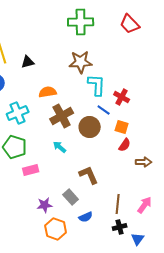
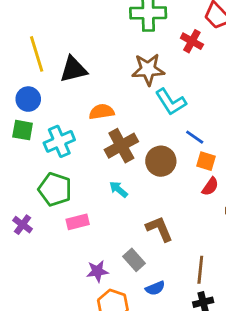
black triangle: (28, 62) -> (73, 69), size x1.5
cyan L-shape: (97, 85) -> (171, 102), turned 145
red cross: (122, 97) -> (192, 41), moved
blue line: (104, 110) -> (195, 137), moved

